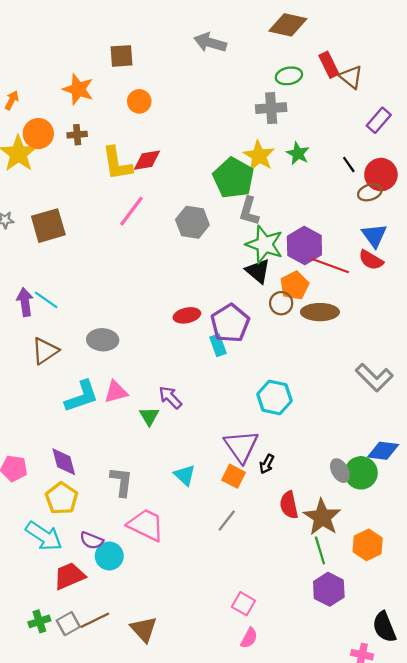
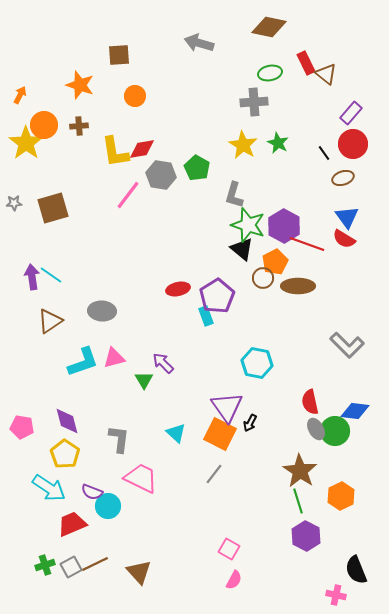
red circle: (381, 175) -> (353, 144), moved
green pentagon: (233, 178) -> (197, 168), moved, size x0.7
gray hexagon: (192, 222) -> (161, 175), moved
orange square: (233, 476) -> (220, 434), size x1.5
red semicircle: (289, 505) -> (310, 402), moved

